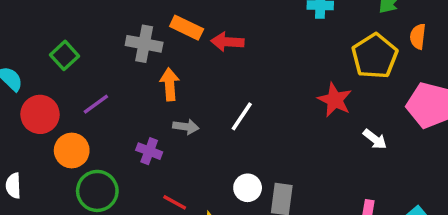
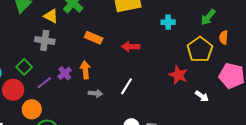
red arrow: (227, 42) -> (131, 47), moved
gray cross: (144, 44) -> (45, 40), moved
green square: (65, 55) -> (24, 67), moved
purple cross: (149, 151) -> (65, 73), moved, turned 32

